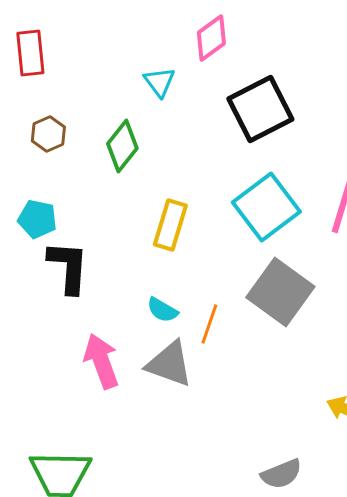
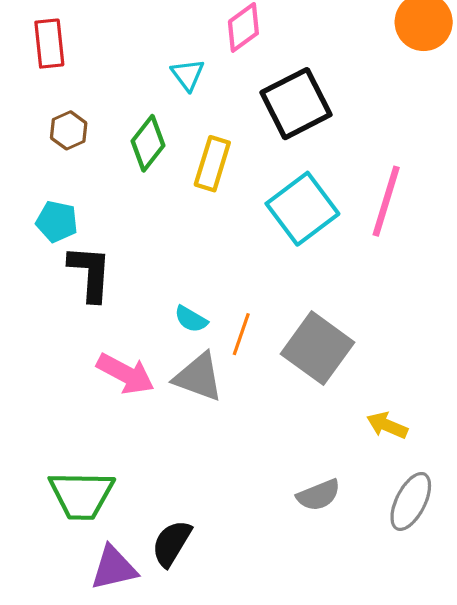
yellow rectangle: (170, 225) -> (212, 164), moved
gray square: (280, 292) -> (317, 348), moved
pink arrow: (101, 361) -> (125, 374), turned 138

